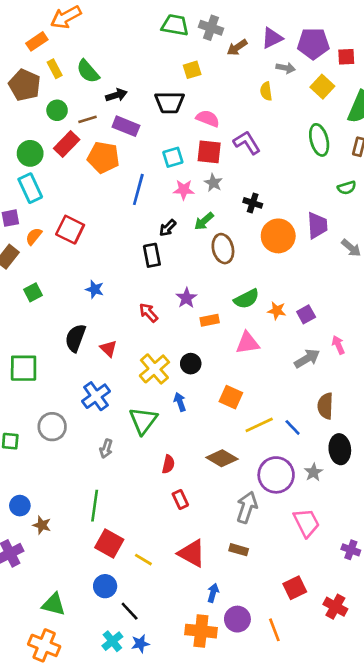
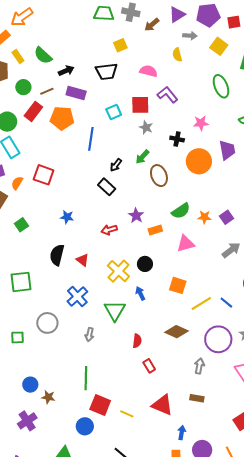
pink semicircle: (208, 118) -> (149, 71), moved
pink star: (184, 190) -> (201, 123), moved
black rectangle: (152, 255) -> (107, 187), turned -30
red arrow: (148, 313) -> (109, 230), turned -56
gray arrow: (247, 507) -> (199, 366), size x0.7
blue circle: (105, 586) -> (85, 426), moved

